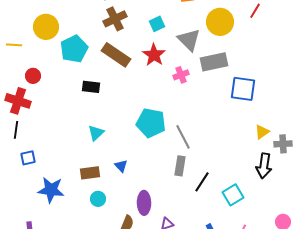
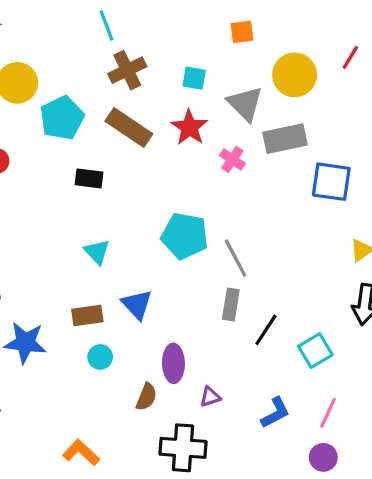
cyan square: (157, 24) -> (194, 78), turned 35
pink cross: (181, 75) -> (232, 159), turned -35
cyan triangle: (96, 133) -> (97, 252), turned -30
blue triangle: (121, 166) -> (137, 304), size x1.5

